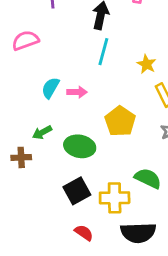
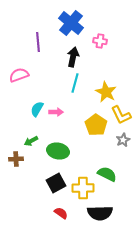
yellow star: (147, 64) -> (106, 92), size x1.5
yellow pentagon: (120, 121) -> (96, 125), moved

